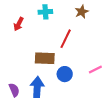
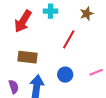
red arrow: (19, 24) -> (23, 21), size x1.6
brown rectangle: (45, 58) -> (27, 57), moved

